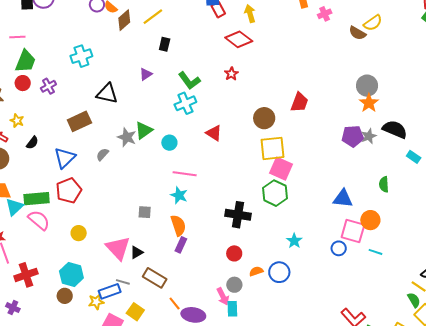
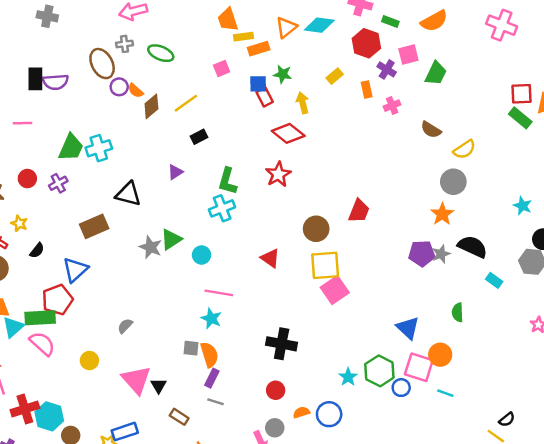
yellow semicircle: (373, 23) -> (464, 149), moved
black rectangle: (165, 44) -> (199, 137), turned 48
green trapezoid: (25, 61) -> (71, 148), moved
red star: (231, 74) -> (278, 174), size x1.5
green L-shape: (189, 81) -> (227, 181), turned 50
gray circle: (367, 86) -> (453, 182), moved
red triangle: (214, 133) -> (270, 258), moved
gray semicircle: (102, 154) -> (125, 326), moved
pink square: (281, 169) -> (335, 290), turned 30
red pentagon: (69, 191) -> (57, 300), moved
green hexagon: (275, 193) -> (379, 371), moved
blue triangle: (343, 198) -> (408, 328), turned 35
gray square: (145, 212) -> (191, 348), moved
black triangle: (137, 252) -> (158, 386), turned -32
cyan hexagon: (71, 275) -> (49, 416), moved
brown rectangle: (155, 278) -> (179, 417), size x0.7
gray line: (123, 282) -> (216, 402), moved

